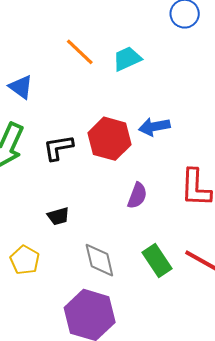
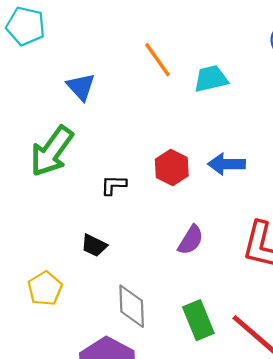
red hexagon: (109, 139) -> (172, 168), size x0.7
black L-shape: (58, 148) -> (114, 185), moved, size x0.7
black trapezoid: (58, 216) -> (94, 245), turned 30

